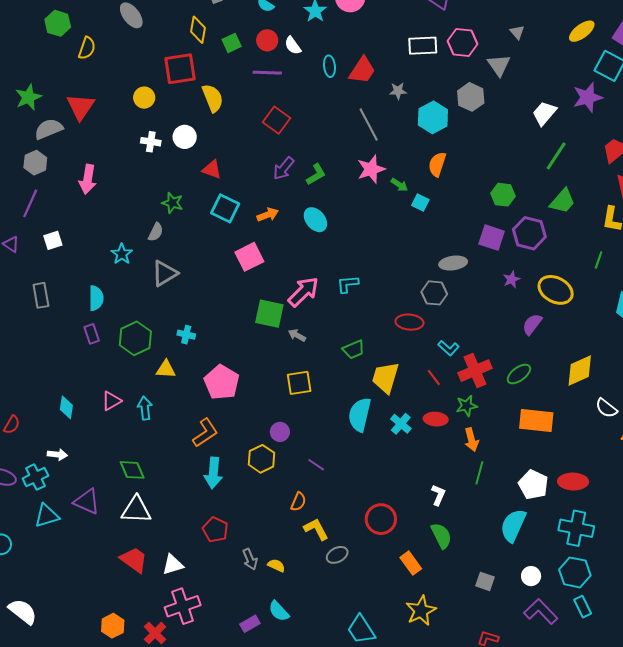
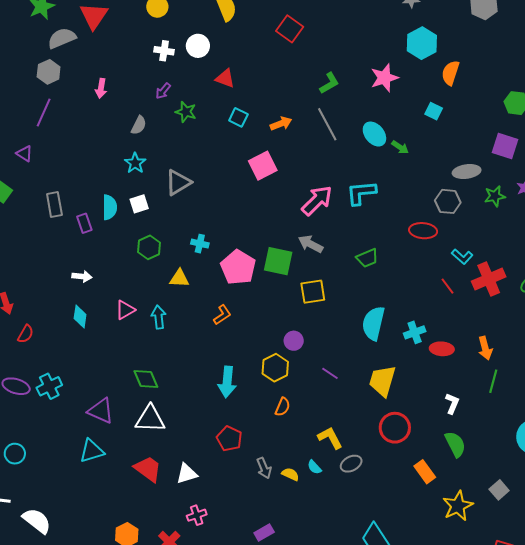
cyan hexagon: (433, 117) -> (422, 43), moved
gray line: (369, 125) -> (327, 124), moved
purple arrow: (284, 168) -> (163, 91), moved, size x0.7
pink arrow: (88, 179) -> (101, 88), size x0.7
green arrow: (399, 185) -> (400, 147), moved
cyan square: (225, 208) -> (238, 117), size x0.7
cyan ellipse: (315, 220) -> (374, 134), moved
gray semicircle: (156, 232) -> (139, 125), moved
white square: (53, 240) -> (139, 204), moved
cyan L-shape: (348, 284) -> (361, 193), size x1.4
green square: (269, 314) -> (278, 261), moved
purple rectangle: (92, 334) -> (84, 223), moved
gray arrow: (297, 335) -> (311, 244), size x1.4
green hexagon: (135, 338) -> (149, 247), size x0.7
yellow trapezoid: (385, 378) -> (382, 381), moved
pink pentagon: (222, 382) -> (238, 267), moved
green star: (467, 406) -> (495, 196), moved
red ellipse: (436, 419) -> (442, 349), moved
cyan cross: (401, 424) -> (415, 332), turned 30
orange L-shape: (205, 433) -> (222, 315), moved, size x0.7
white arrow: (57, 455) -> (82, 276), moved
orange semicircle: (298, 502) -> (283, 407), moved
cyan triangle: (47, 516) -> (92, 451), moved
gray square: (485, 581) -> (499, 490), turned 30
pink cross: (183, 606) -> (197, 515), size x0.6
cyan semicircle: (279, 611) -> (314, 467), moved, size x0.7
yellow star: (421, 611) -> (458, 506), moved

